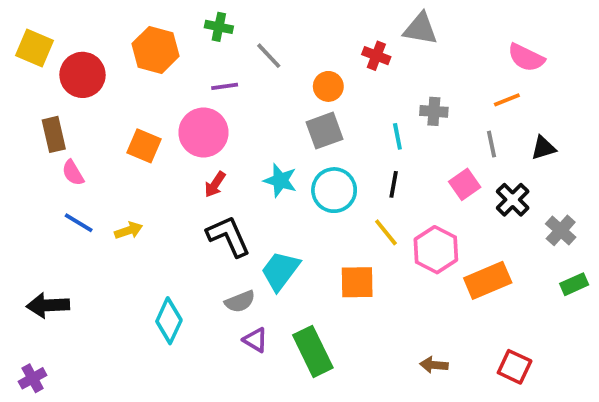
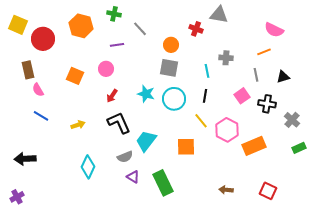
gray square: (324, 131) -> (169, 68), turned 30
pink circle: (203, 132) -> (106, 69), size x0.6
black cross: (513, 200) -> (267, 104), turned -36
yellow arrow: (129, 230) -> (78, 125), moved

